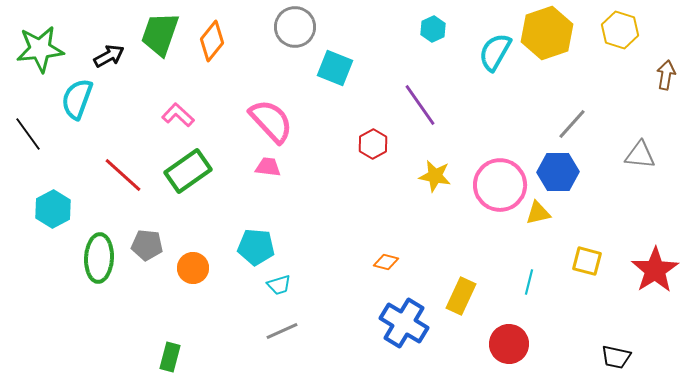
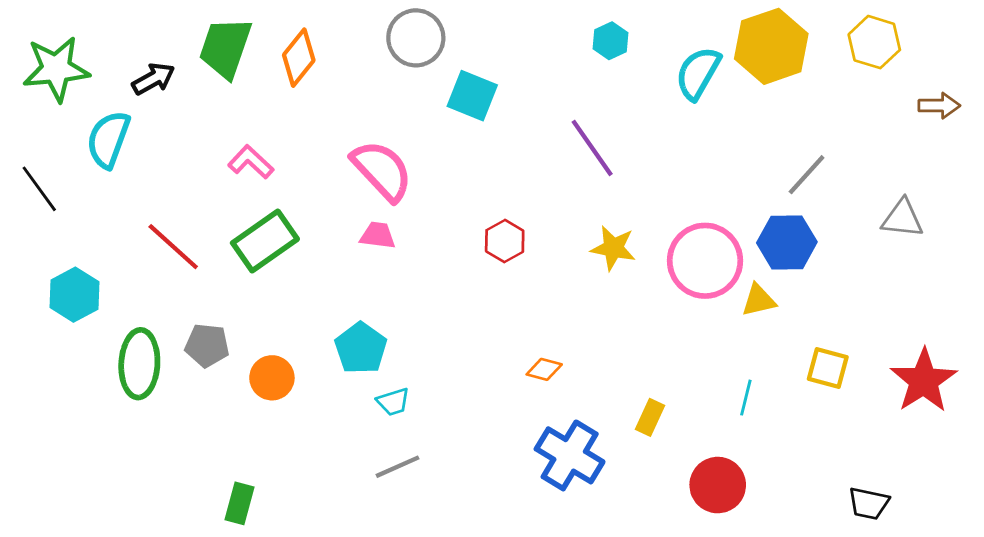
brown arrow: (666, 75) -> (939, 106), turned 80
red hexagon: (373, 144) -> (505, 241), moved
cyan pentagon: (256, 247) -> (361, 348), turned 30
yellow rectangle: (461, 296) -> (650, 417), size x0.7

